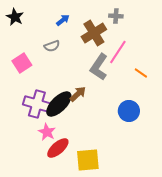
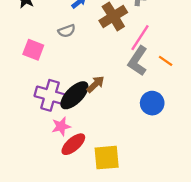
pink square: (22, 63) -> (33, 50), turned -36
gray L-shape: (99, 67) -> (138, 61), moved
pink star: (47, 132) -> (61, 126), turned 30

